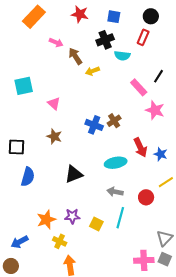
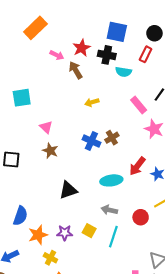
red star: (80, 14) -> (82, 48), moved, turned 30
blue square: (114, 17) -> (117, 32), size x1.5
black cross: (105, 40) -> (107, 55), turned 30
yellow arrow: (92, 71) -> (92, 102), moved
pink triangle: (54, 103) -> (46, 127), moved
red arrow: (140, 147) -> (137, 166), turned 60
blue semicircle: (28, 177) -> (20, 216), moved
yellow square: (96, 224) -> (89, 231), moved

